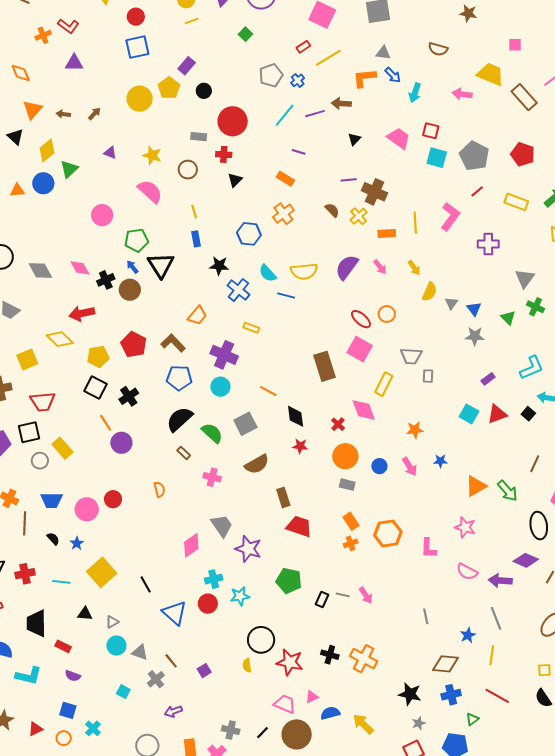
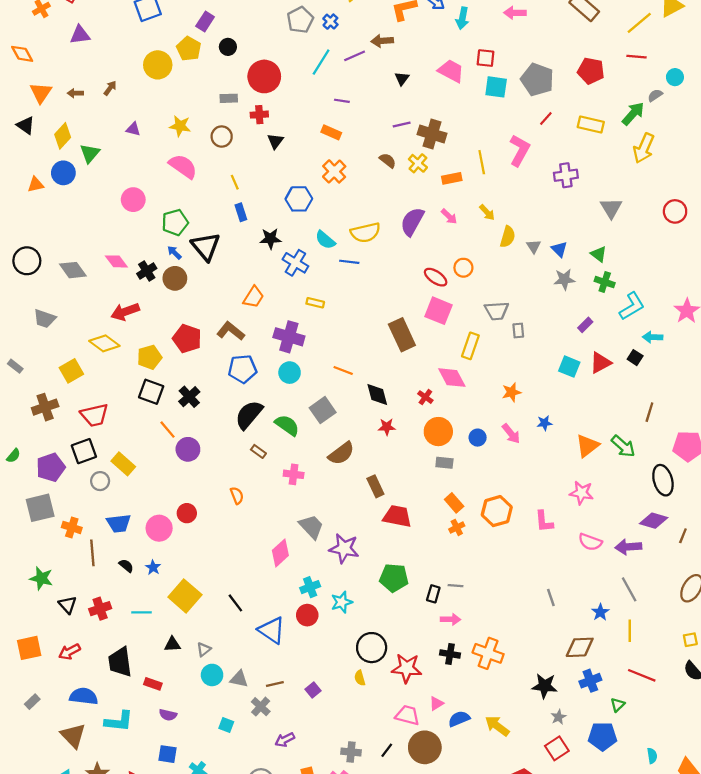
green cross: (536, 307) -> (605, 282), moved
pink arrow: (366, 595) -> (451, 619), moved, turned -48
brown line: (171, 661) -> (275, 684), turned -56

